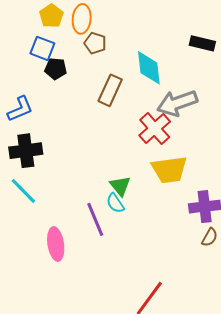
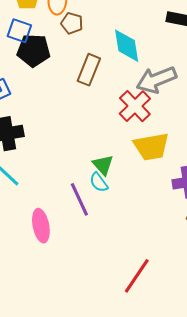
black pentagon: (56, 69) -> (34, 50), size x1.5

